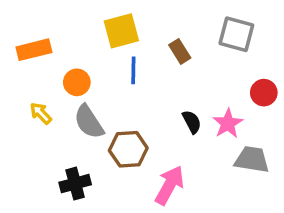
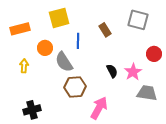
yellow square: (121, 31) -> (59, 18), moved
yellow arrow: (41, 113) -> (24, 66), turned 48
gray semicircle: (89, 122) -> (64, 62), moved
black cross: (75, 184) -> (32, 110), moved

